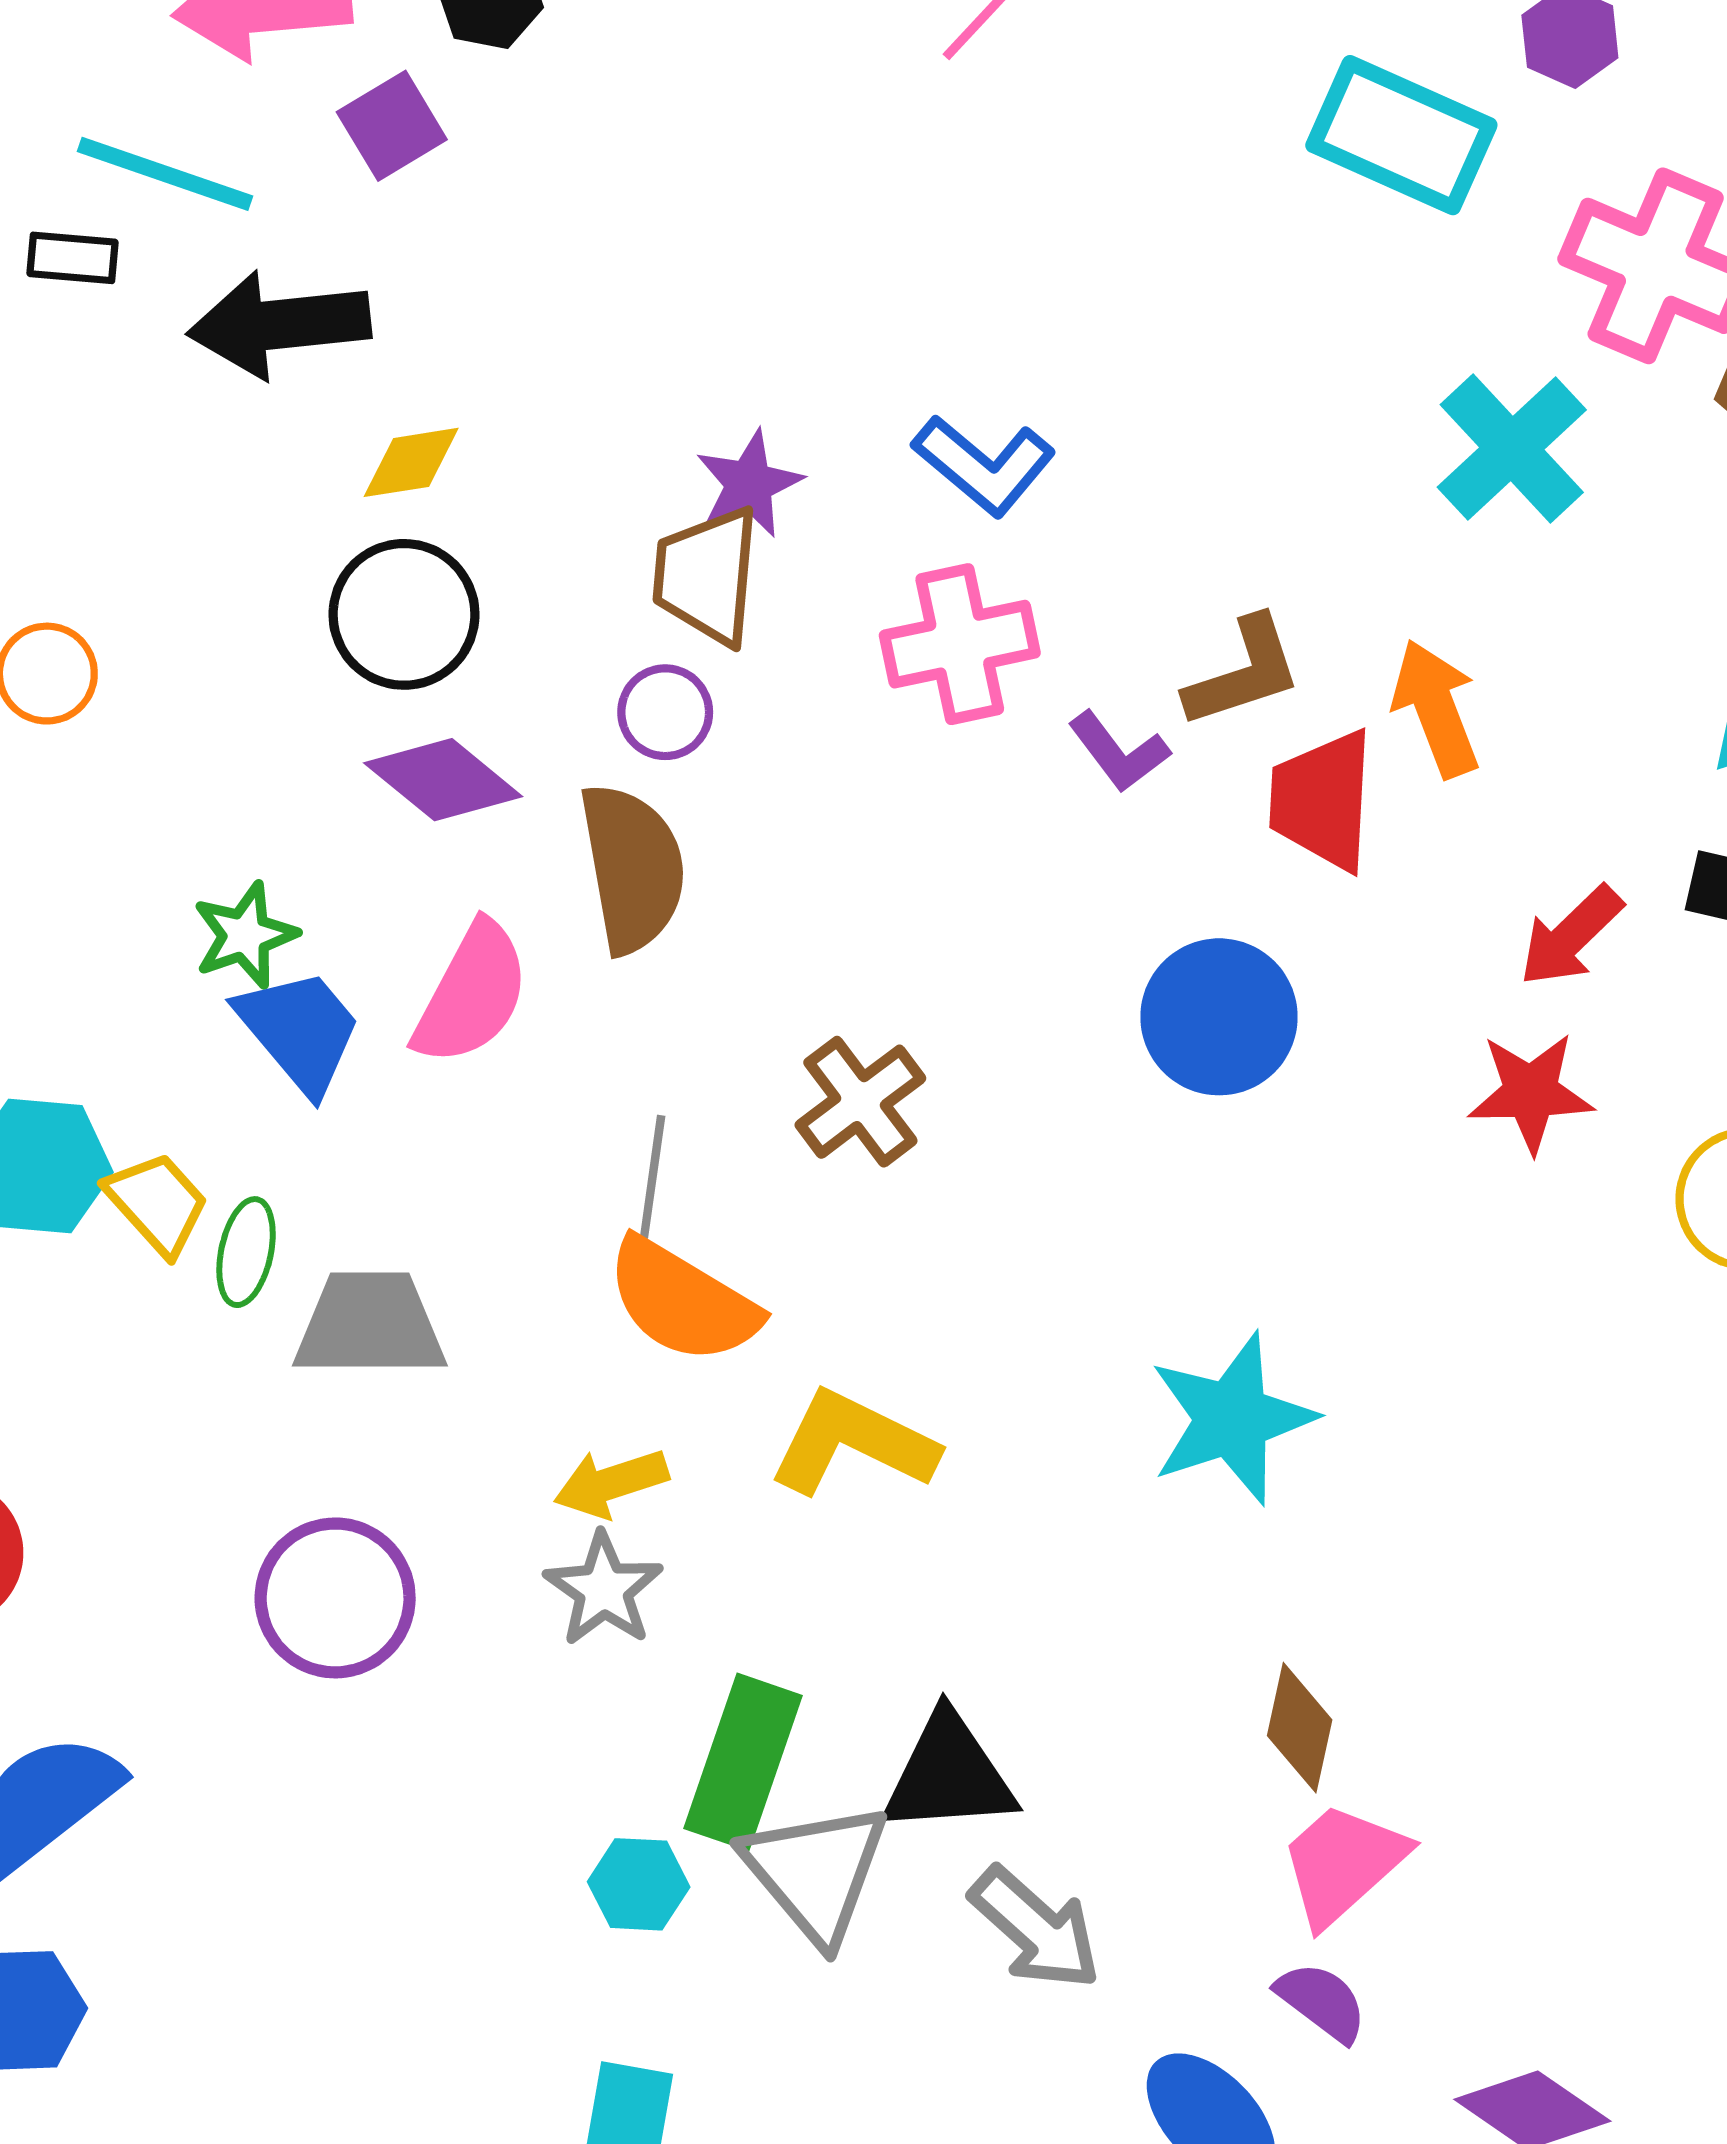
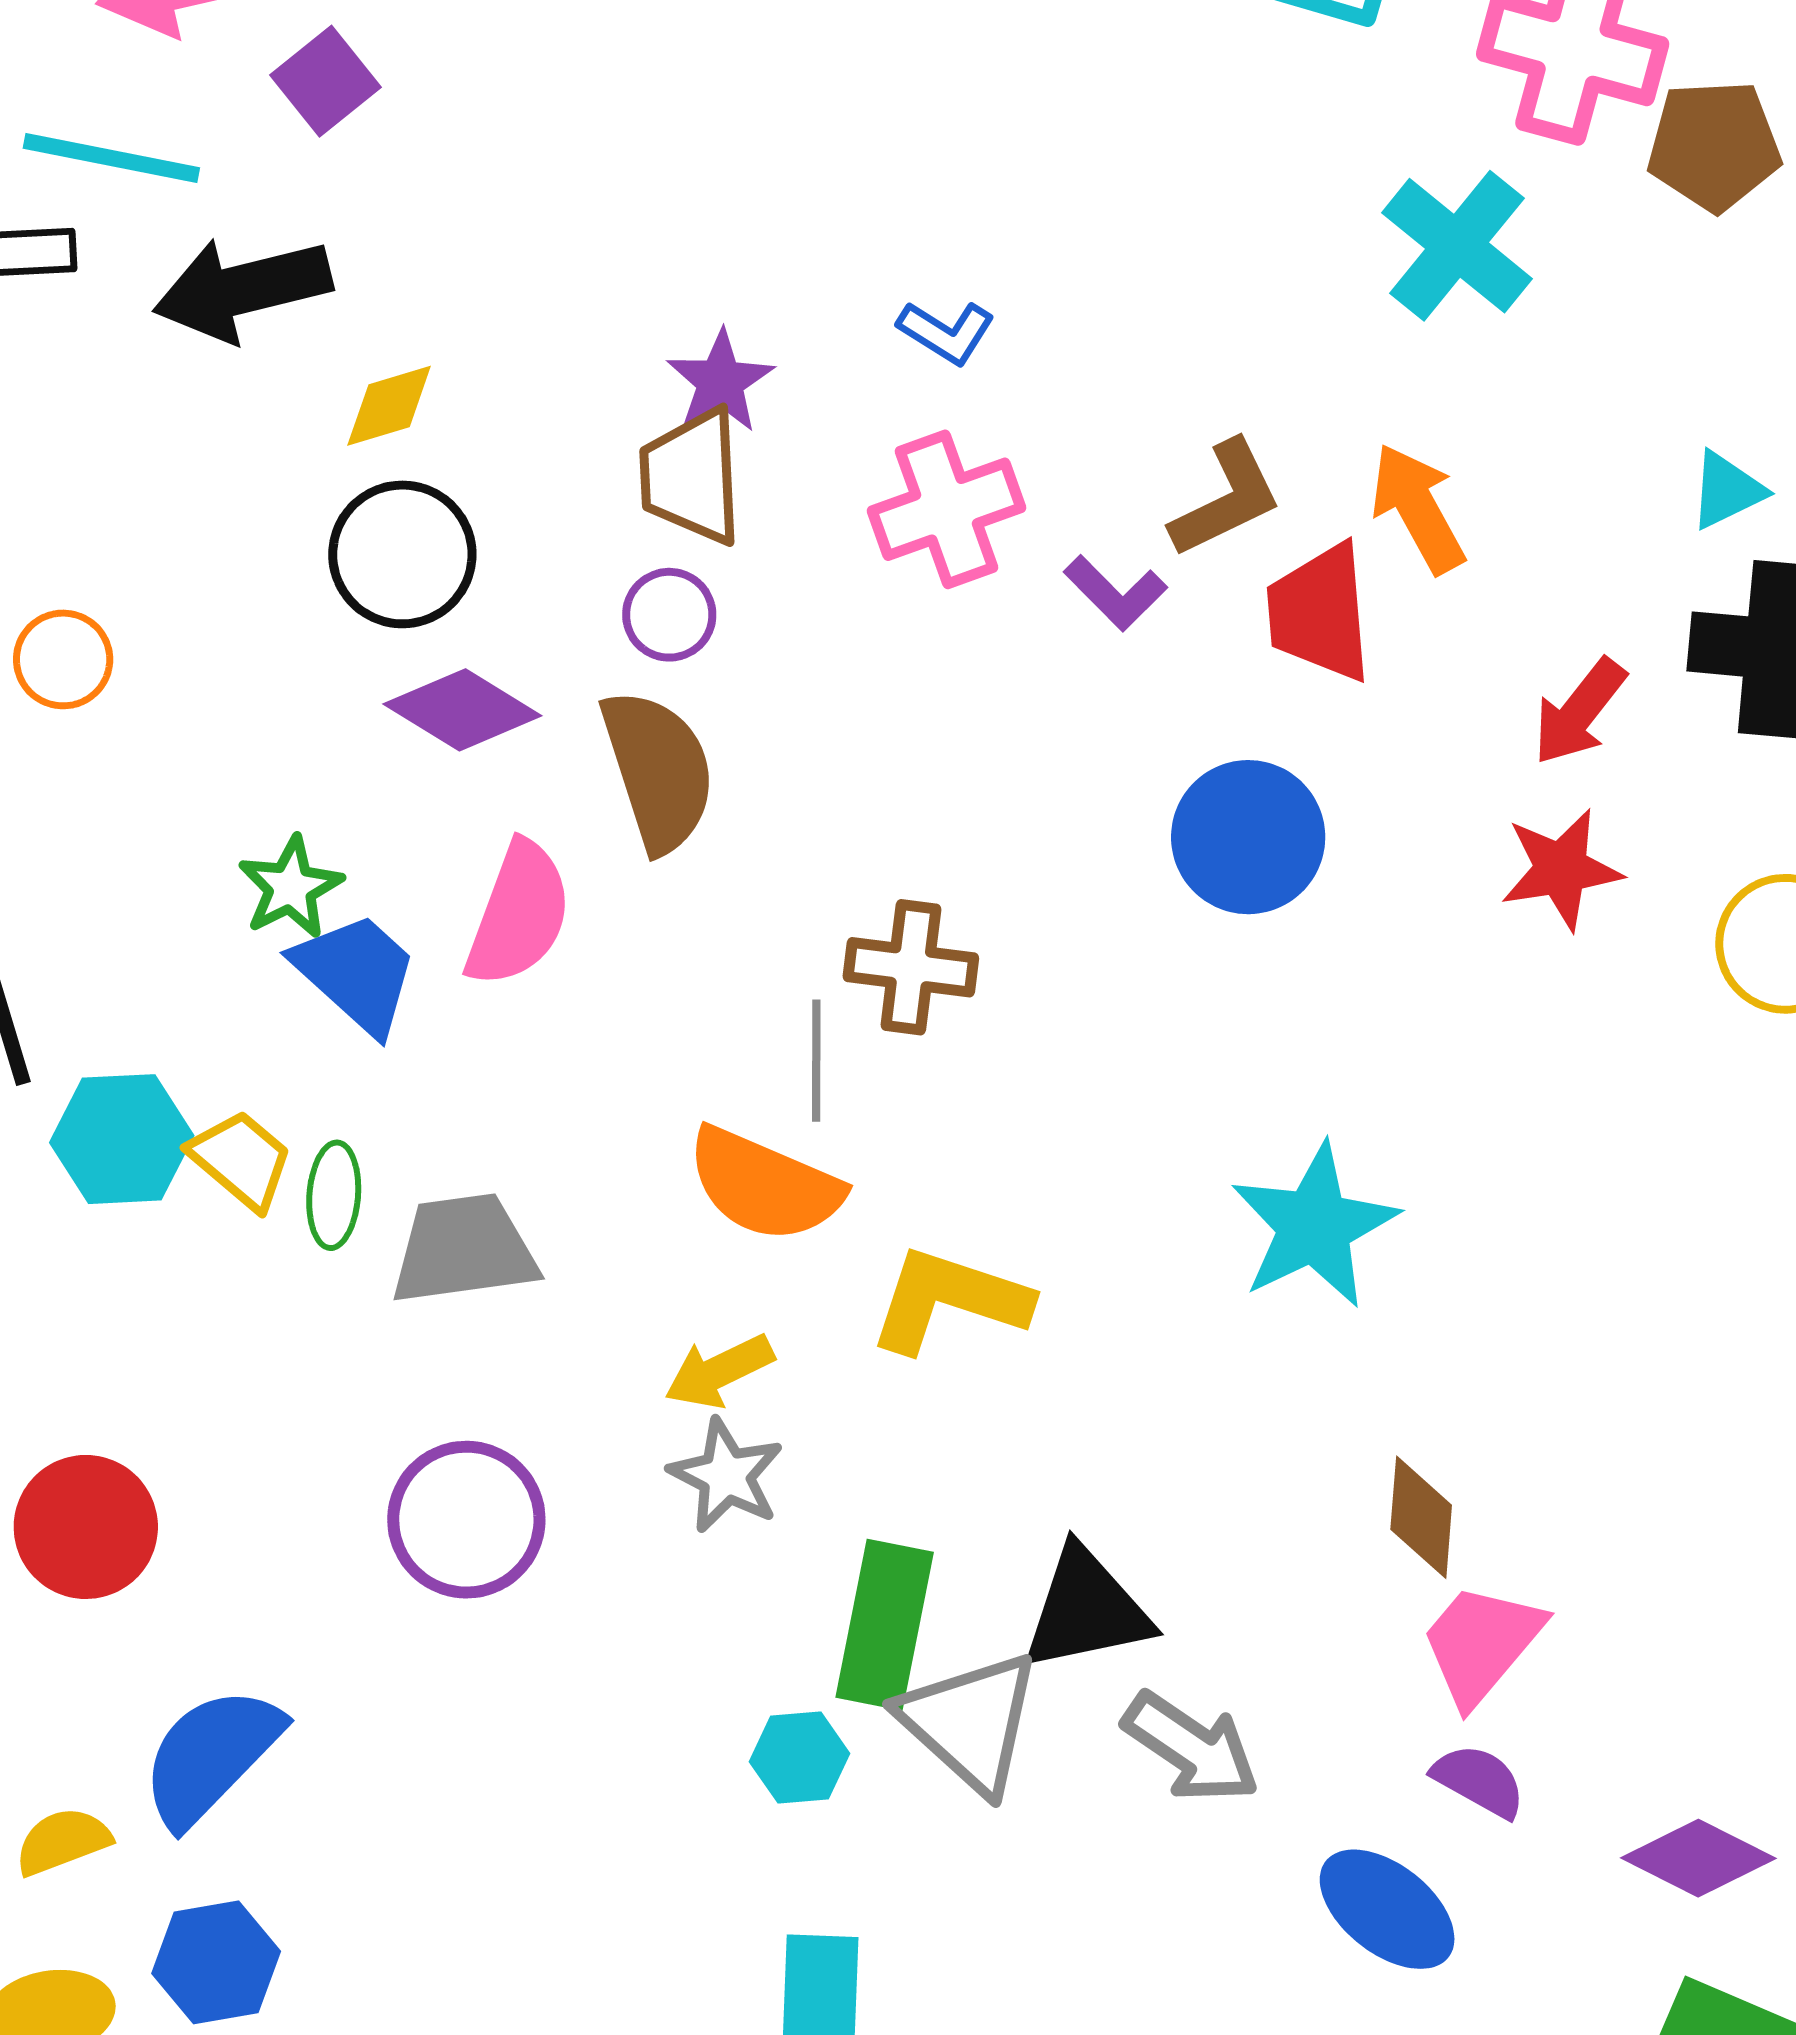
blue L-shape: (984, 465) -> (946, 332), size x0.7
brown cross: (860, 1102) -> (911, 967), turned -38
gray line: (653, 1177) -> (816, 1061), moved

